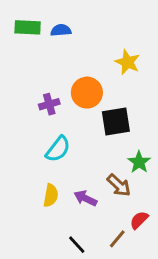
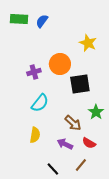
blue semicircle: (61, 30) -> (42, 21), turned -48
brown arrow: (119, 185) -> (73, 123), moved
purple arrow: (85, 198) -> (65, 144), moved
red semicircle: (139, 220) -> (89, 143), moved, turned -104

